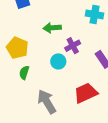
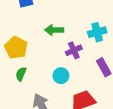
cyan cross: (95, 14) -> (97, 32), moved, turned -30
cyan circle: (58, 61) -> (61, 76), moved

